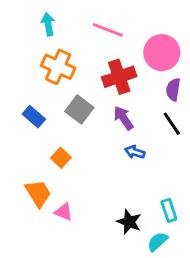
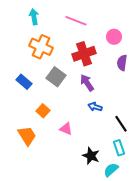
pink circle: (162, 53) -> (114, 37), size x0.6
black line: (172, 124) -> (121, 124), moved
pink triangle: (64, 212) -> (66, 129), moved

